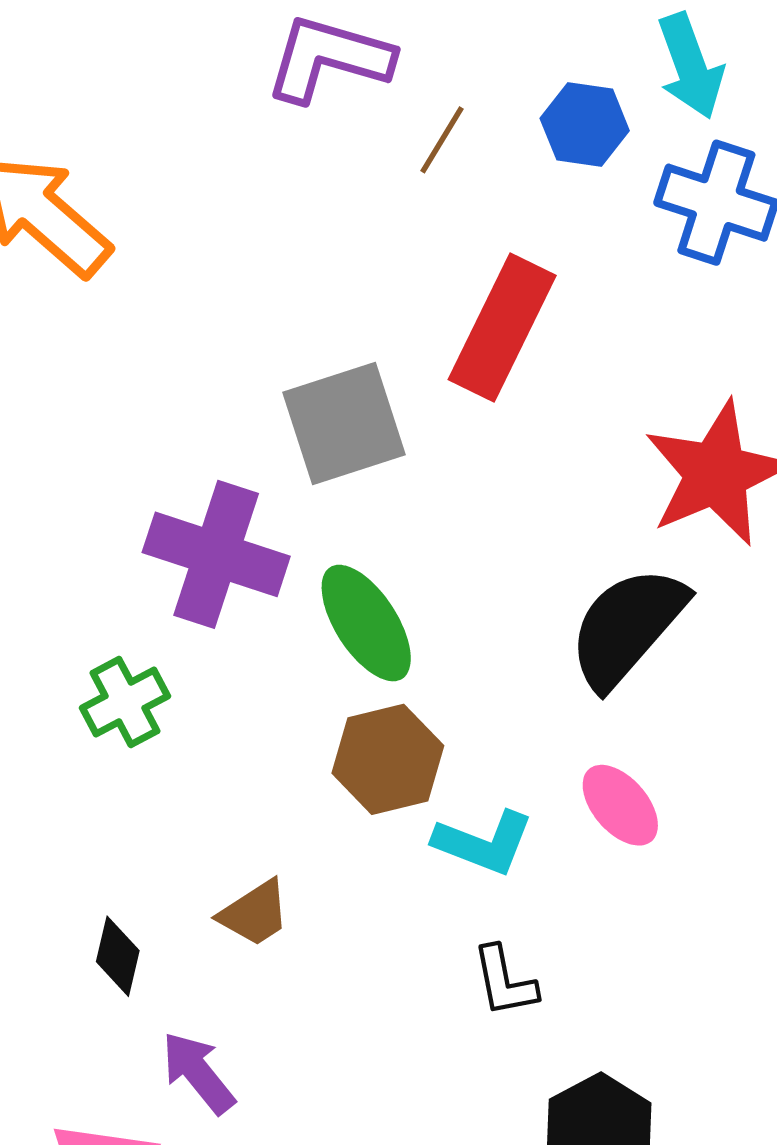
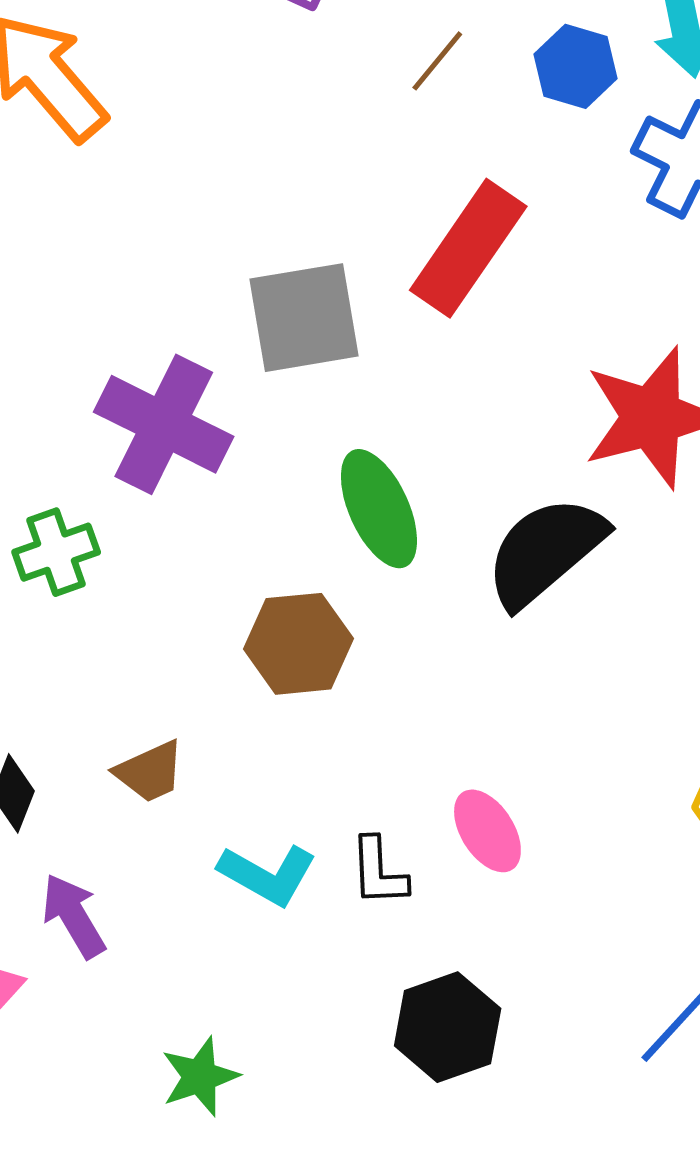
green ellipse: (366, 623) -> (379, 509), moved
pink ellipse: (620, 805) -> (487, 831), moved
cyan L-shape: (484, 843) -> (268, 875), moved

